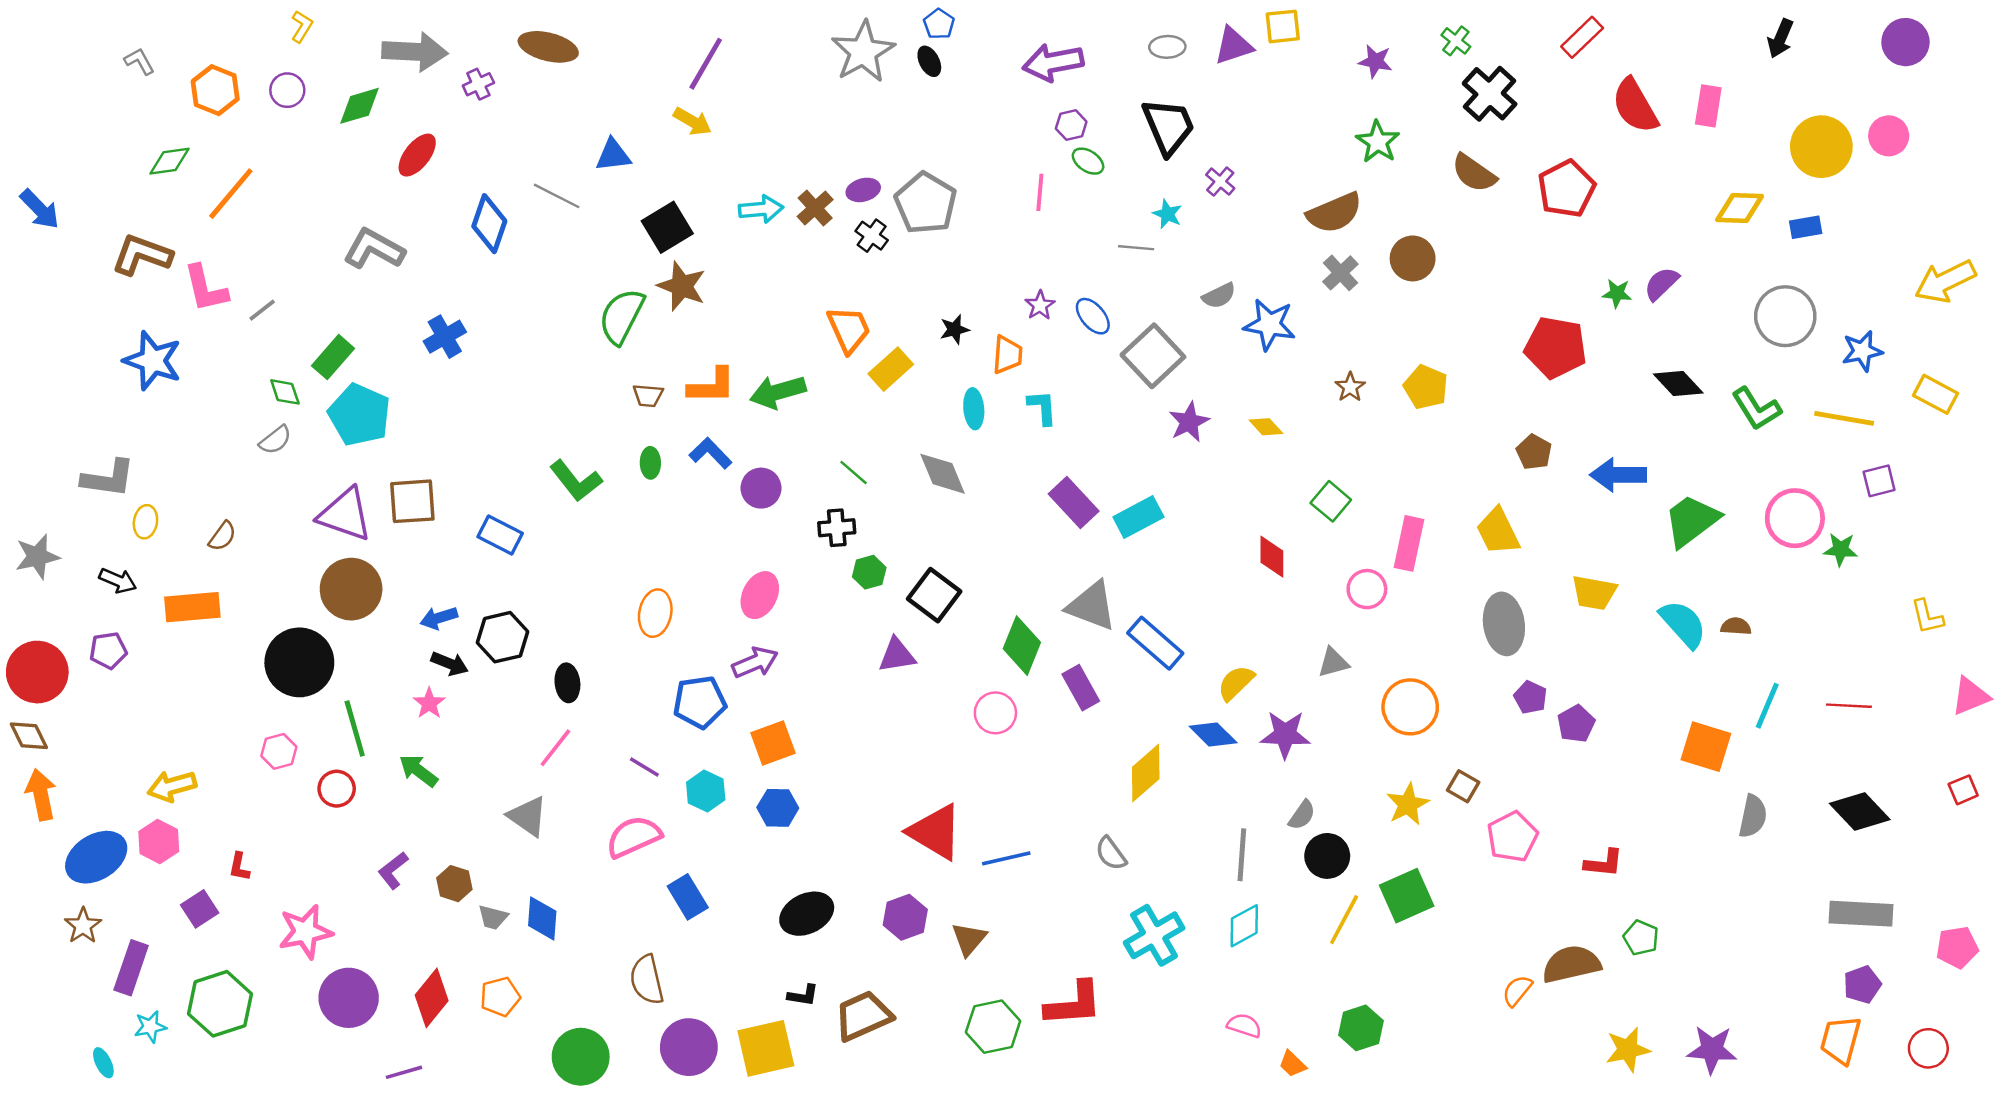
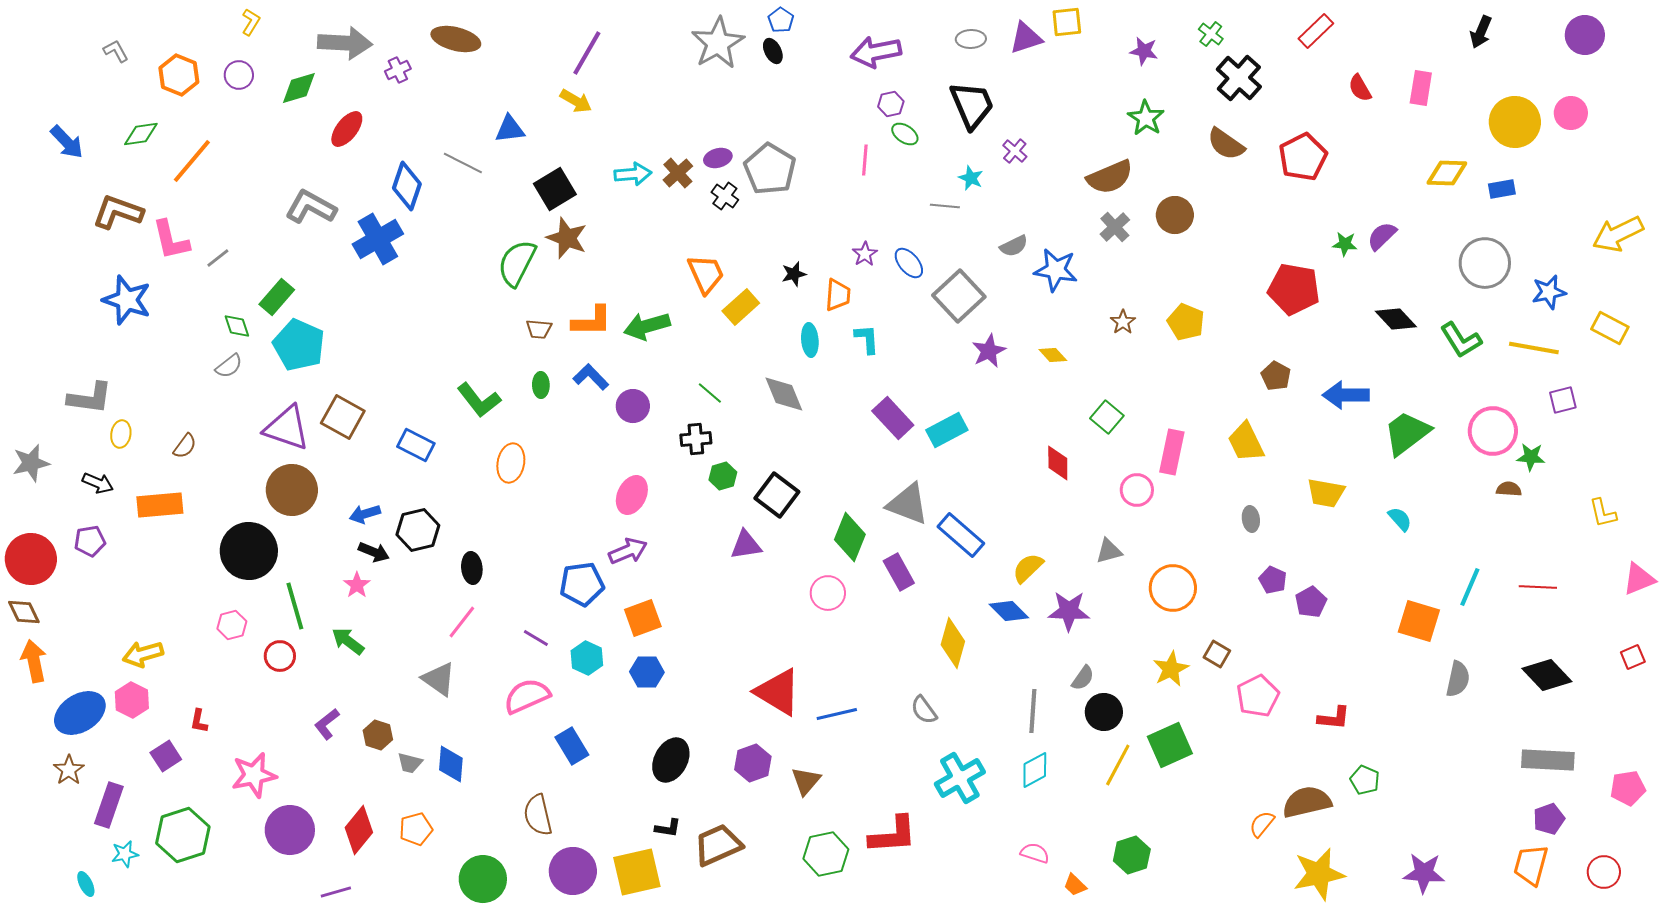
red semicircle: (1635, 106) -> (1360, 88), size x0.6
blue arrow: (40, 209) -> (67, 142), moved
blue cross: (445, 337) -> (378, 239), moved, size x1.4
brown square: (412, 501) -> (343, 417), turned 33
orange ellipse: (655, 613) -> (511, 463), moved
gray ellipse: (1504, 624) -> (1251, 519), size x0.5
cyan semicircle: (1683, 624) -> (1400, 519), size x0.6
brown semicircle: (1736, 626) -> (1509, 489), moved
yellow diamond: (1146, 773) -> (953, 643), turned -33
black ellipse: (807, 914) -> (671, 760), turned -36
yellow star: (1628, 1050) -> (1319, 874), moved, size x1.4

